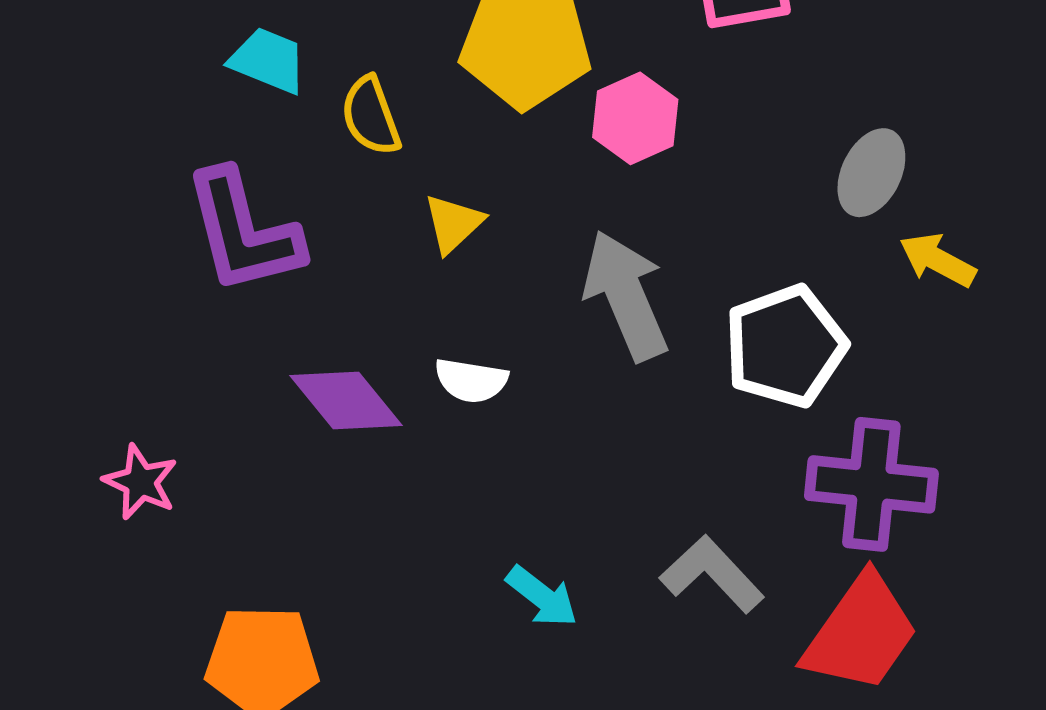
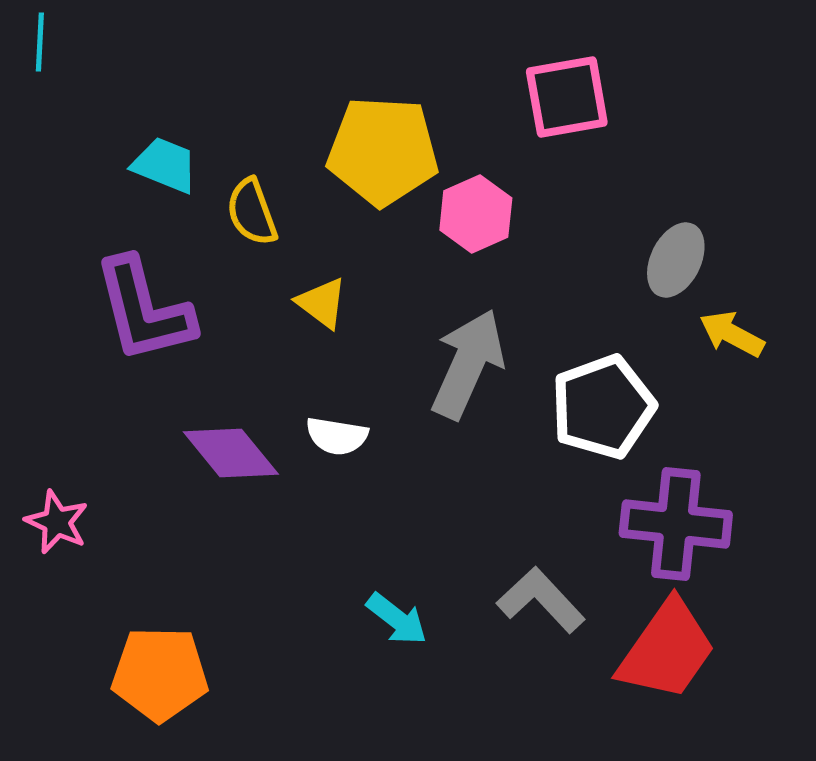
yellow triangle: (453, 223) -> (322, 303), turned -40
gray arrow: (626, 295) -> (468, 364), turned 47

